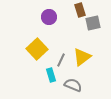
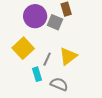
purple circle: (49, 17) -> (35, 16), size x1.5
gray square: (93, 23) -> (55, 22), moved, turned 35

